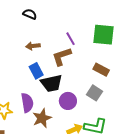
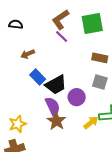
brown L-shape: (62, 57) -> (60, 20), moved
purple semicircle: (27, 103) -> (53, 106), moved

